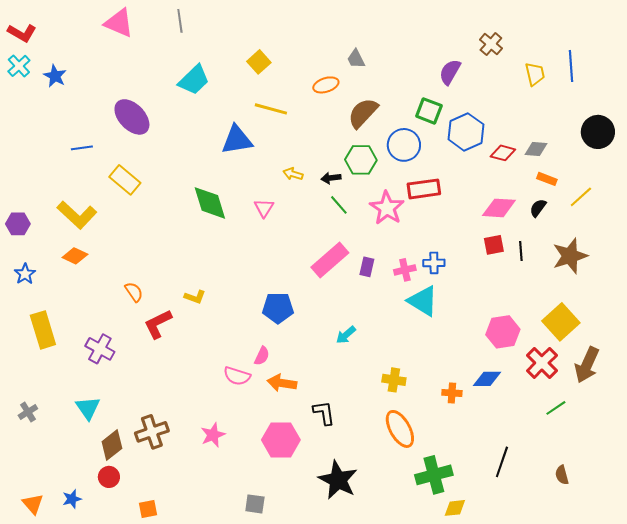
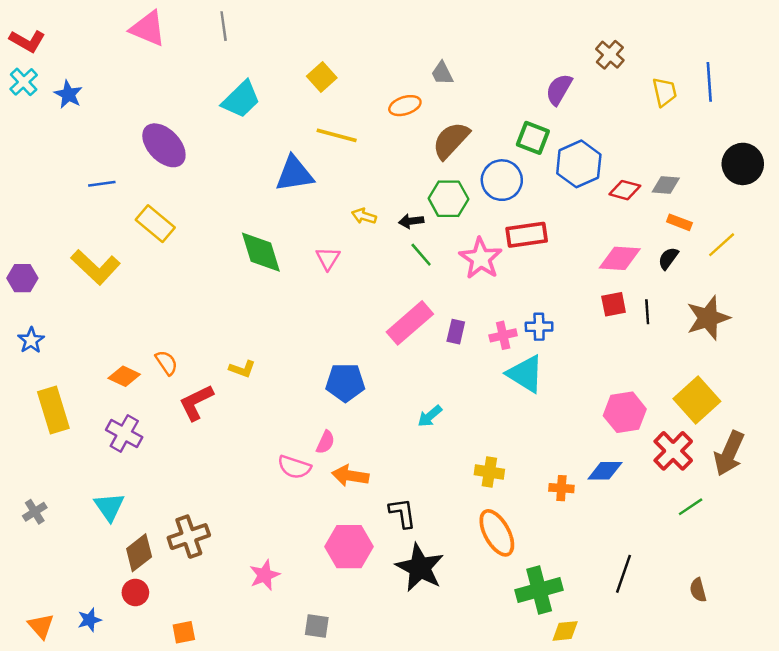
orange diamond: (75, 256) -> (124, 376), moved
pink star: (213, 435) -> (265, 575), moved
black star: (338, 480) -> (420, 568), moved

